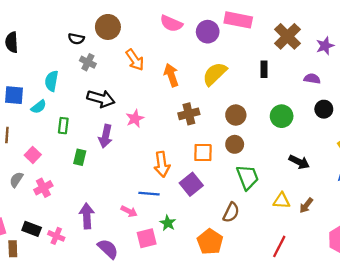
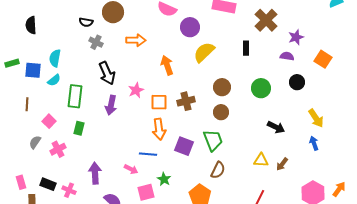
purple circle: (208, 32) -> (190, 27), moved
purple star: (325, 46) -> (296, 37), moved
orange arrow: (135, 60) -> (136, 40), turned -54
orange arrow: (171, 75) -> (167, 65), moved
cyan semicircle: (52, 81) -> (55, 58), moved
black arrow: (101, 99) -> (107, 73), turned 50
brown cross: (189, 114) -> (186, 101), moved
green rectangle: (63, 126) -> (75, 96), size x1.6
orange square: (203, 153) -> (159, 102), moved
green rectangle: (80, 157) -> (79, 128), moved
green trapezoid: (248, 177) -> (213, 140), moved
purple square: (191, 184) -> (184, 146), turned -30

